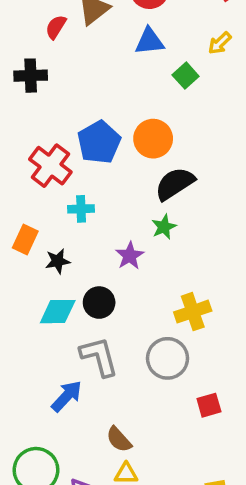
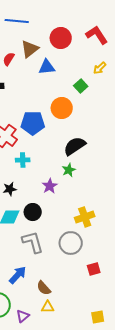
blue triangle: (149, 41) -> (47, 67), moved
orange circle: (153, 139) -> (62, 108), moved
blue pentagon: (99, 142) -> (33, 123), turned 30
blue arrow: (67, 396) -> (18, 275), moved

